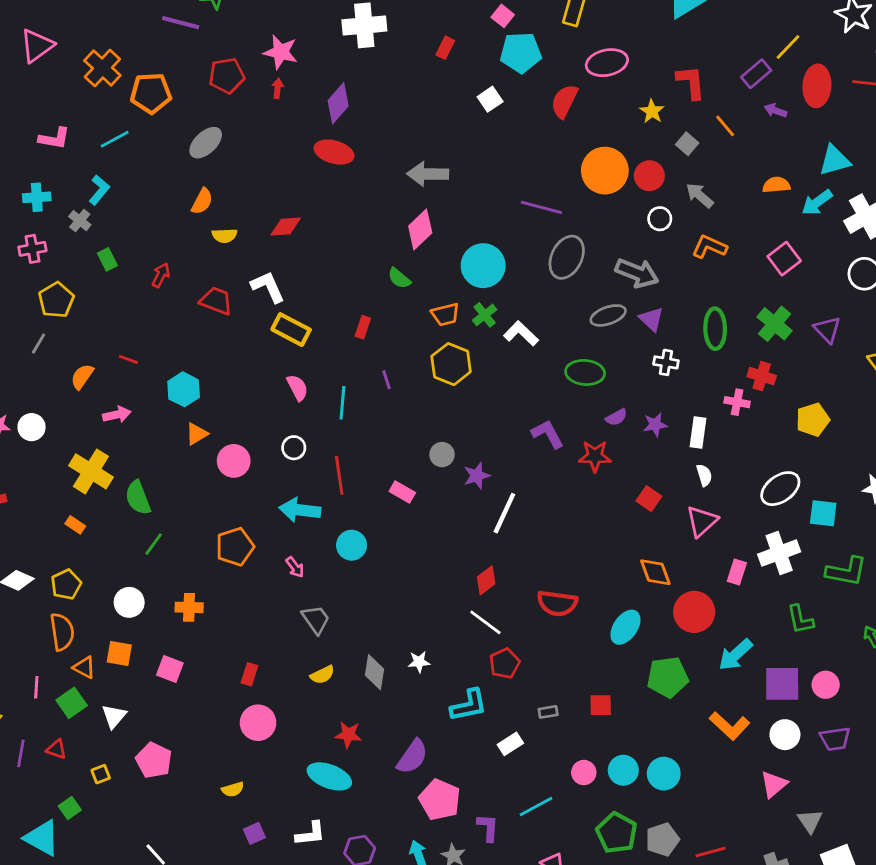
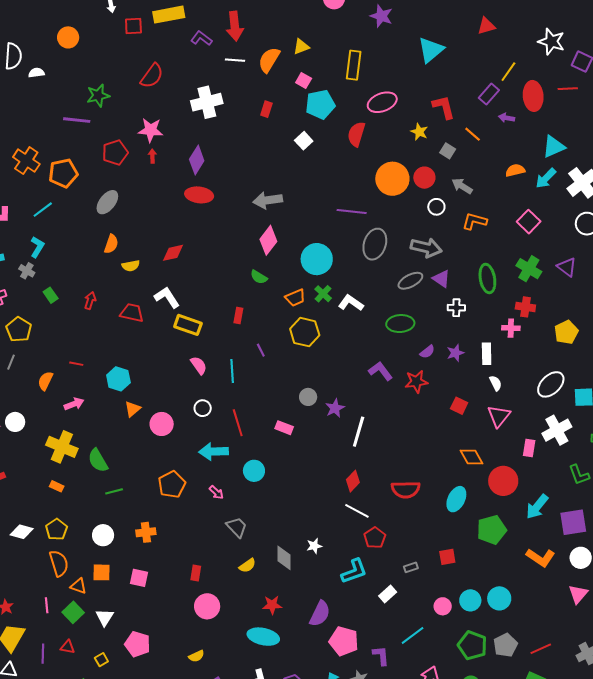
green line: (154, 544) -> (114, 491), turned 48

